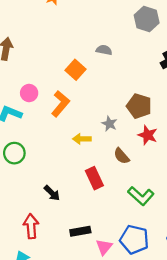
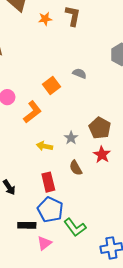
green L-shape: (141, 196) -> (75, 227), moved
blue pentagon: (134, 240) -> (50, 210), moved

